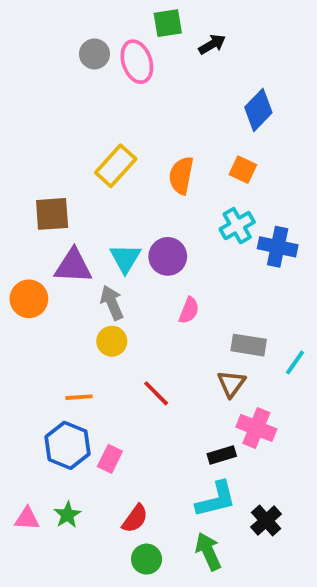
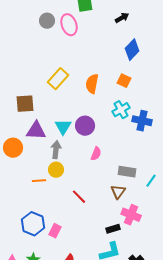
black arrow: (212, 44) -> (122, 18), moved
gray arrow: (112, 303) -> (56, 150), turned 30
orange line: (79, 397) -> (39, 181), moved

